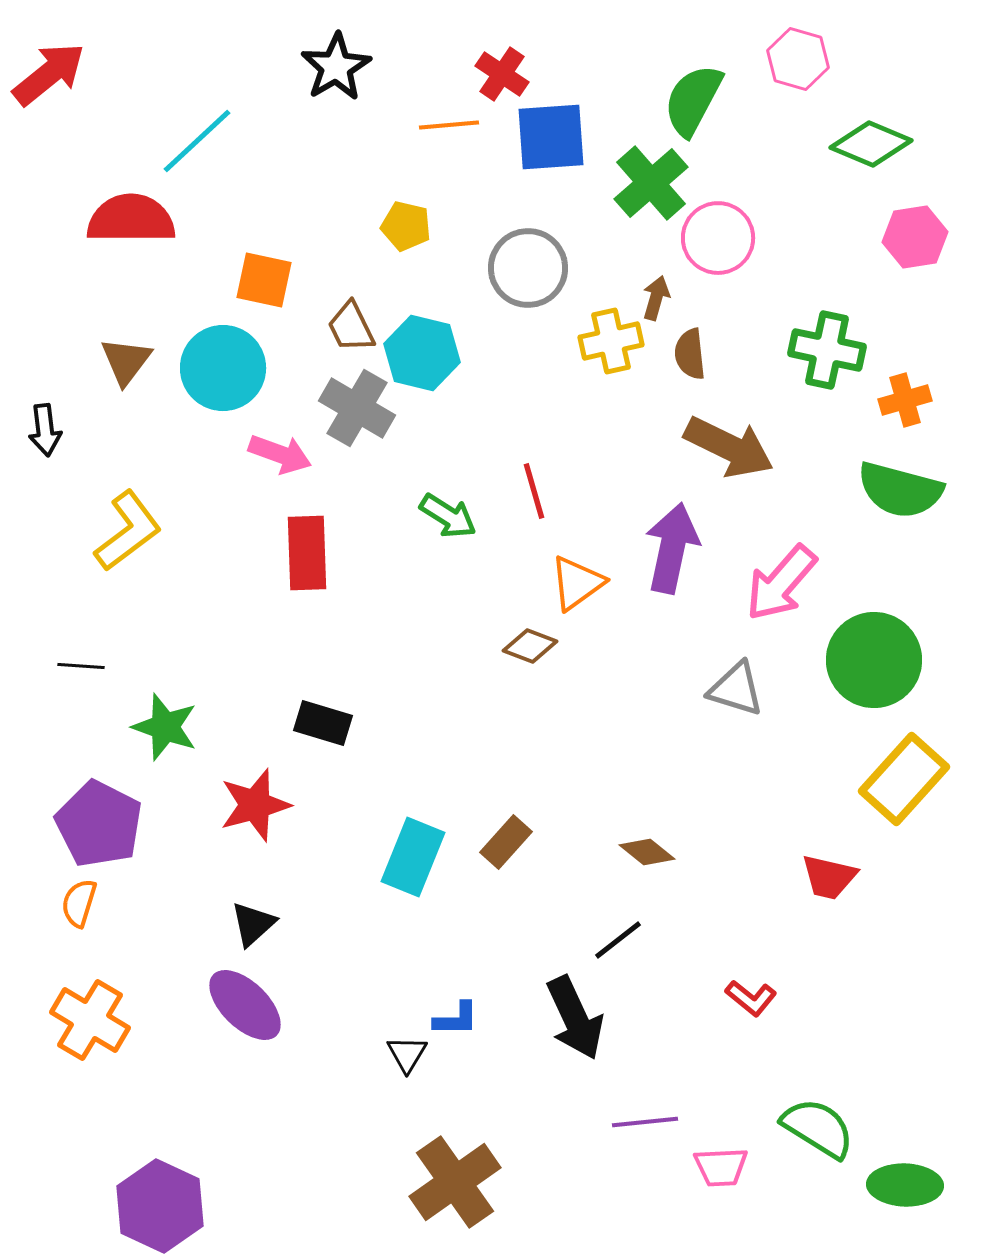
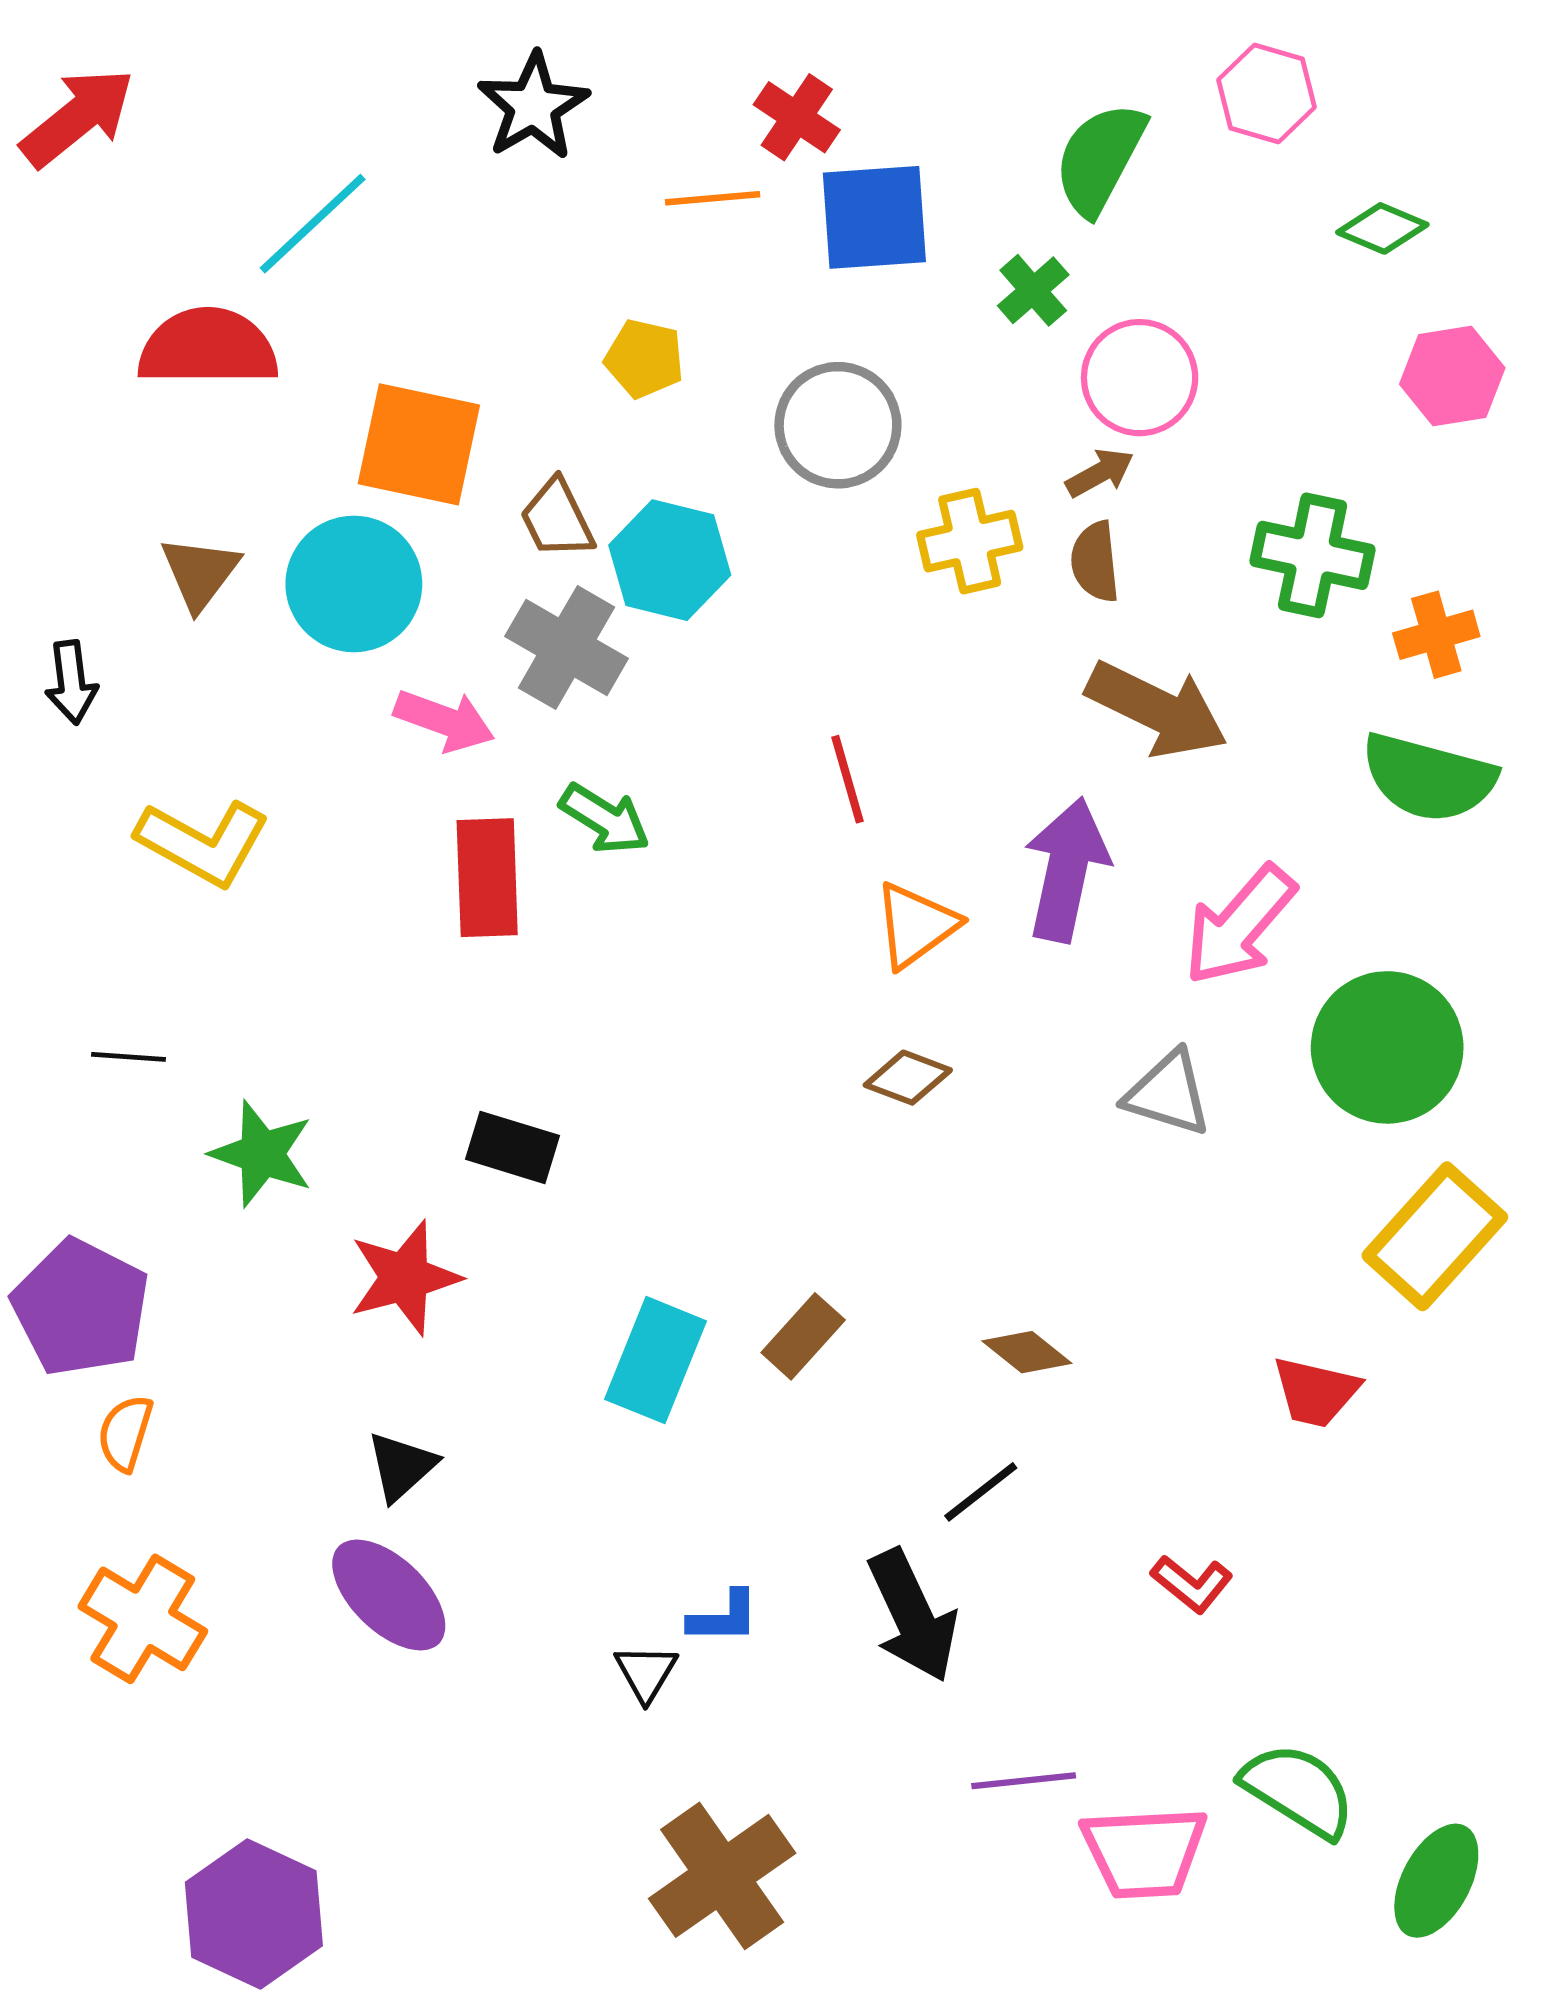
green diamond: (871, 144) -> (1382, 228), size x0.7
green cross: (651, 183) -> (1033, 290), size x0.6
orange square: (264, 280) -> (419, 444), size x1.4
brown arrow: (656, 298) -> (1100, 473), moved, turned 45
green arrow: (448, 516) -> (605, 819), moved
yellow L-shape: (128, 531) -> (203, 843), turned 66
brown diamond: (530, 646) -> (908, 1078), moved
purple pentagon: (99, 824) -> (81, 1308), moved
pink trapezoid: (721, 1167) -> (1144, 1852), size x1.5
green ellipse: (905, 1185) -> (1436, 1881), turned -64

